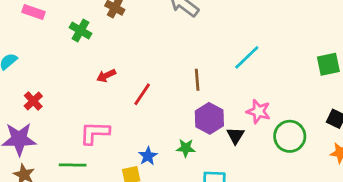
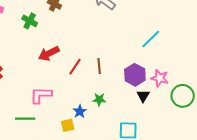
red arrow: (106, 76) -> (49, 53), size x1.5
brown line: (197, 80) -> (99, 66), moved
purple hexagon: (209, 118) -> (135, 75), moved
green star: (186, 148) -> (99, 99), moved

